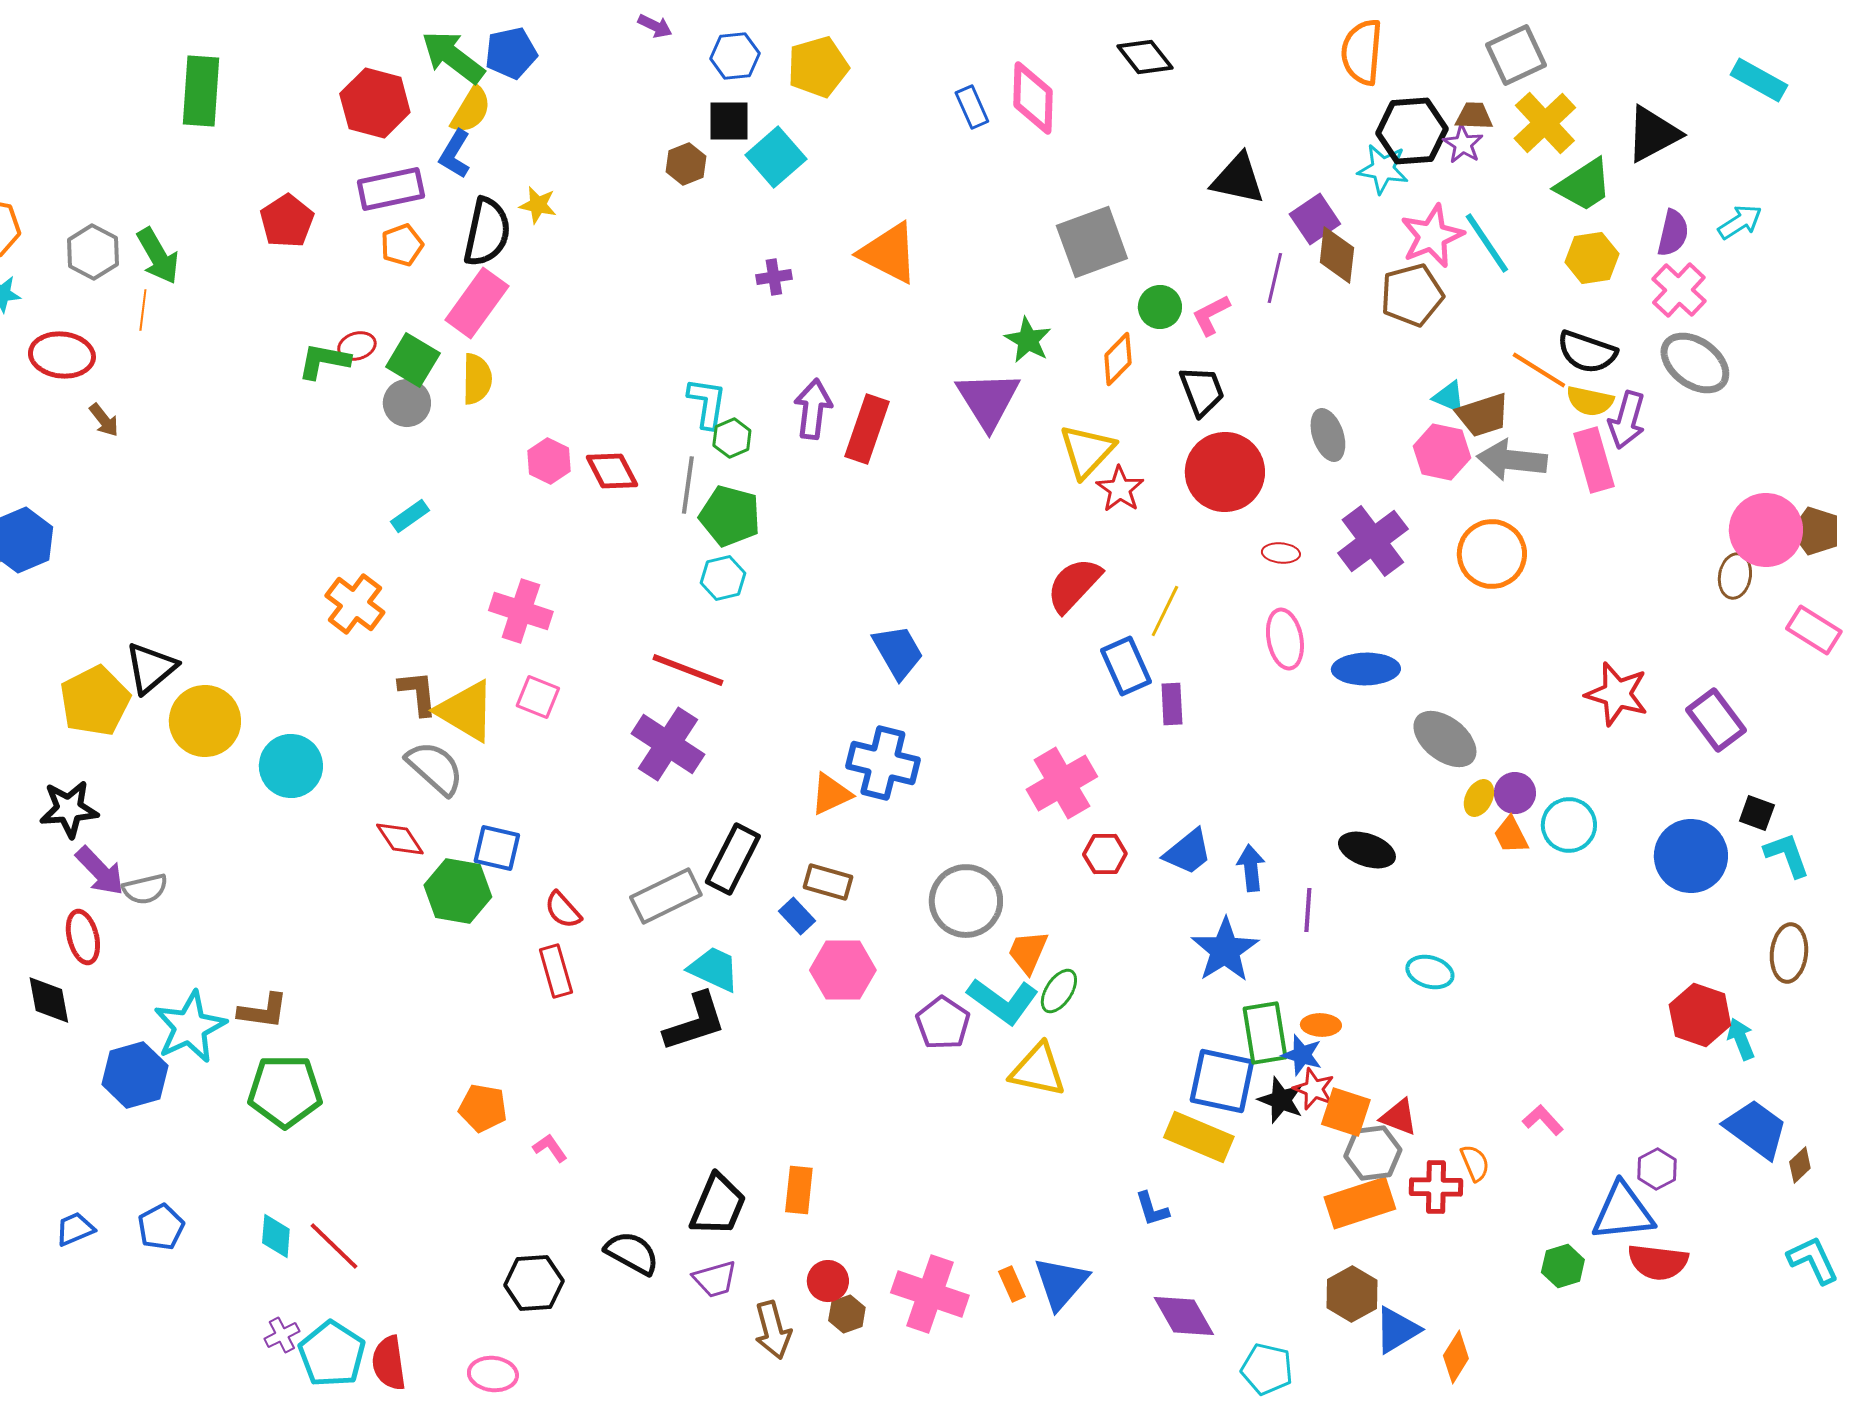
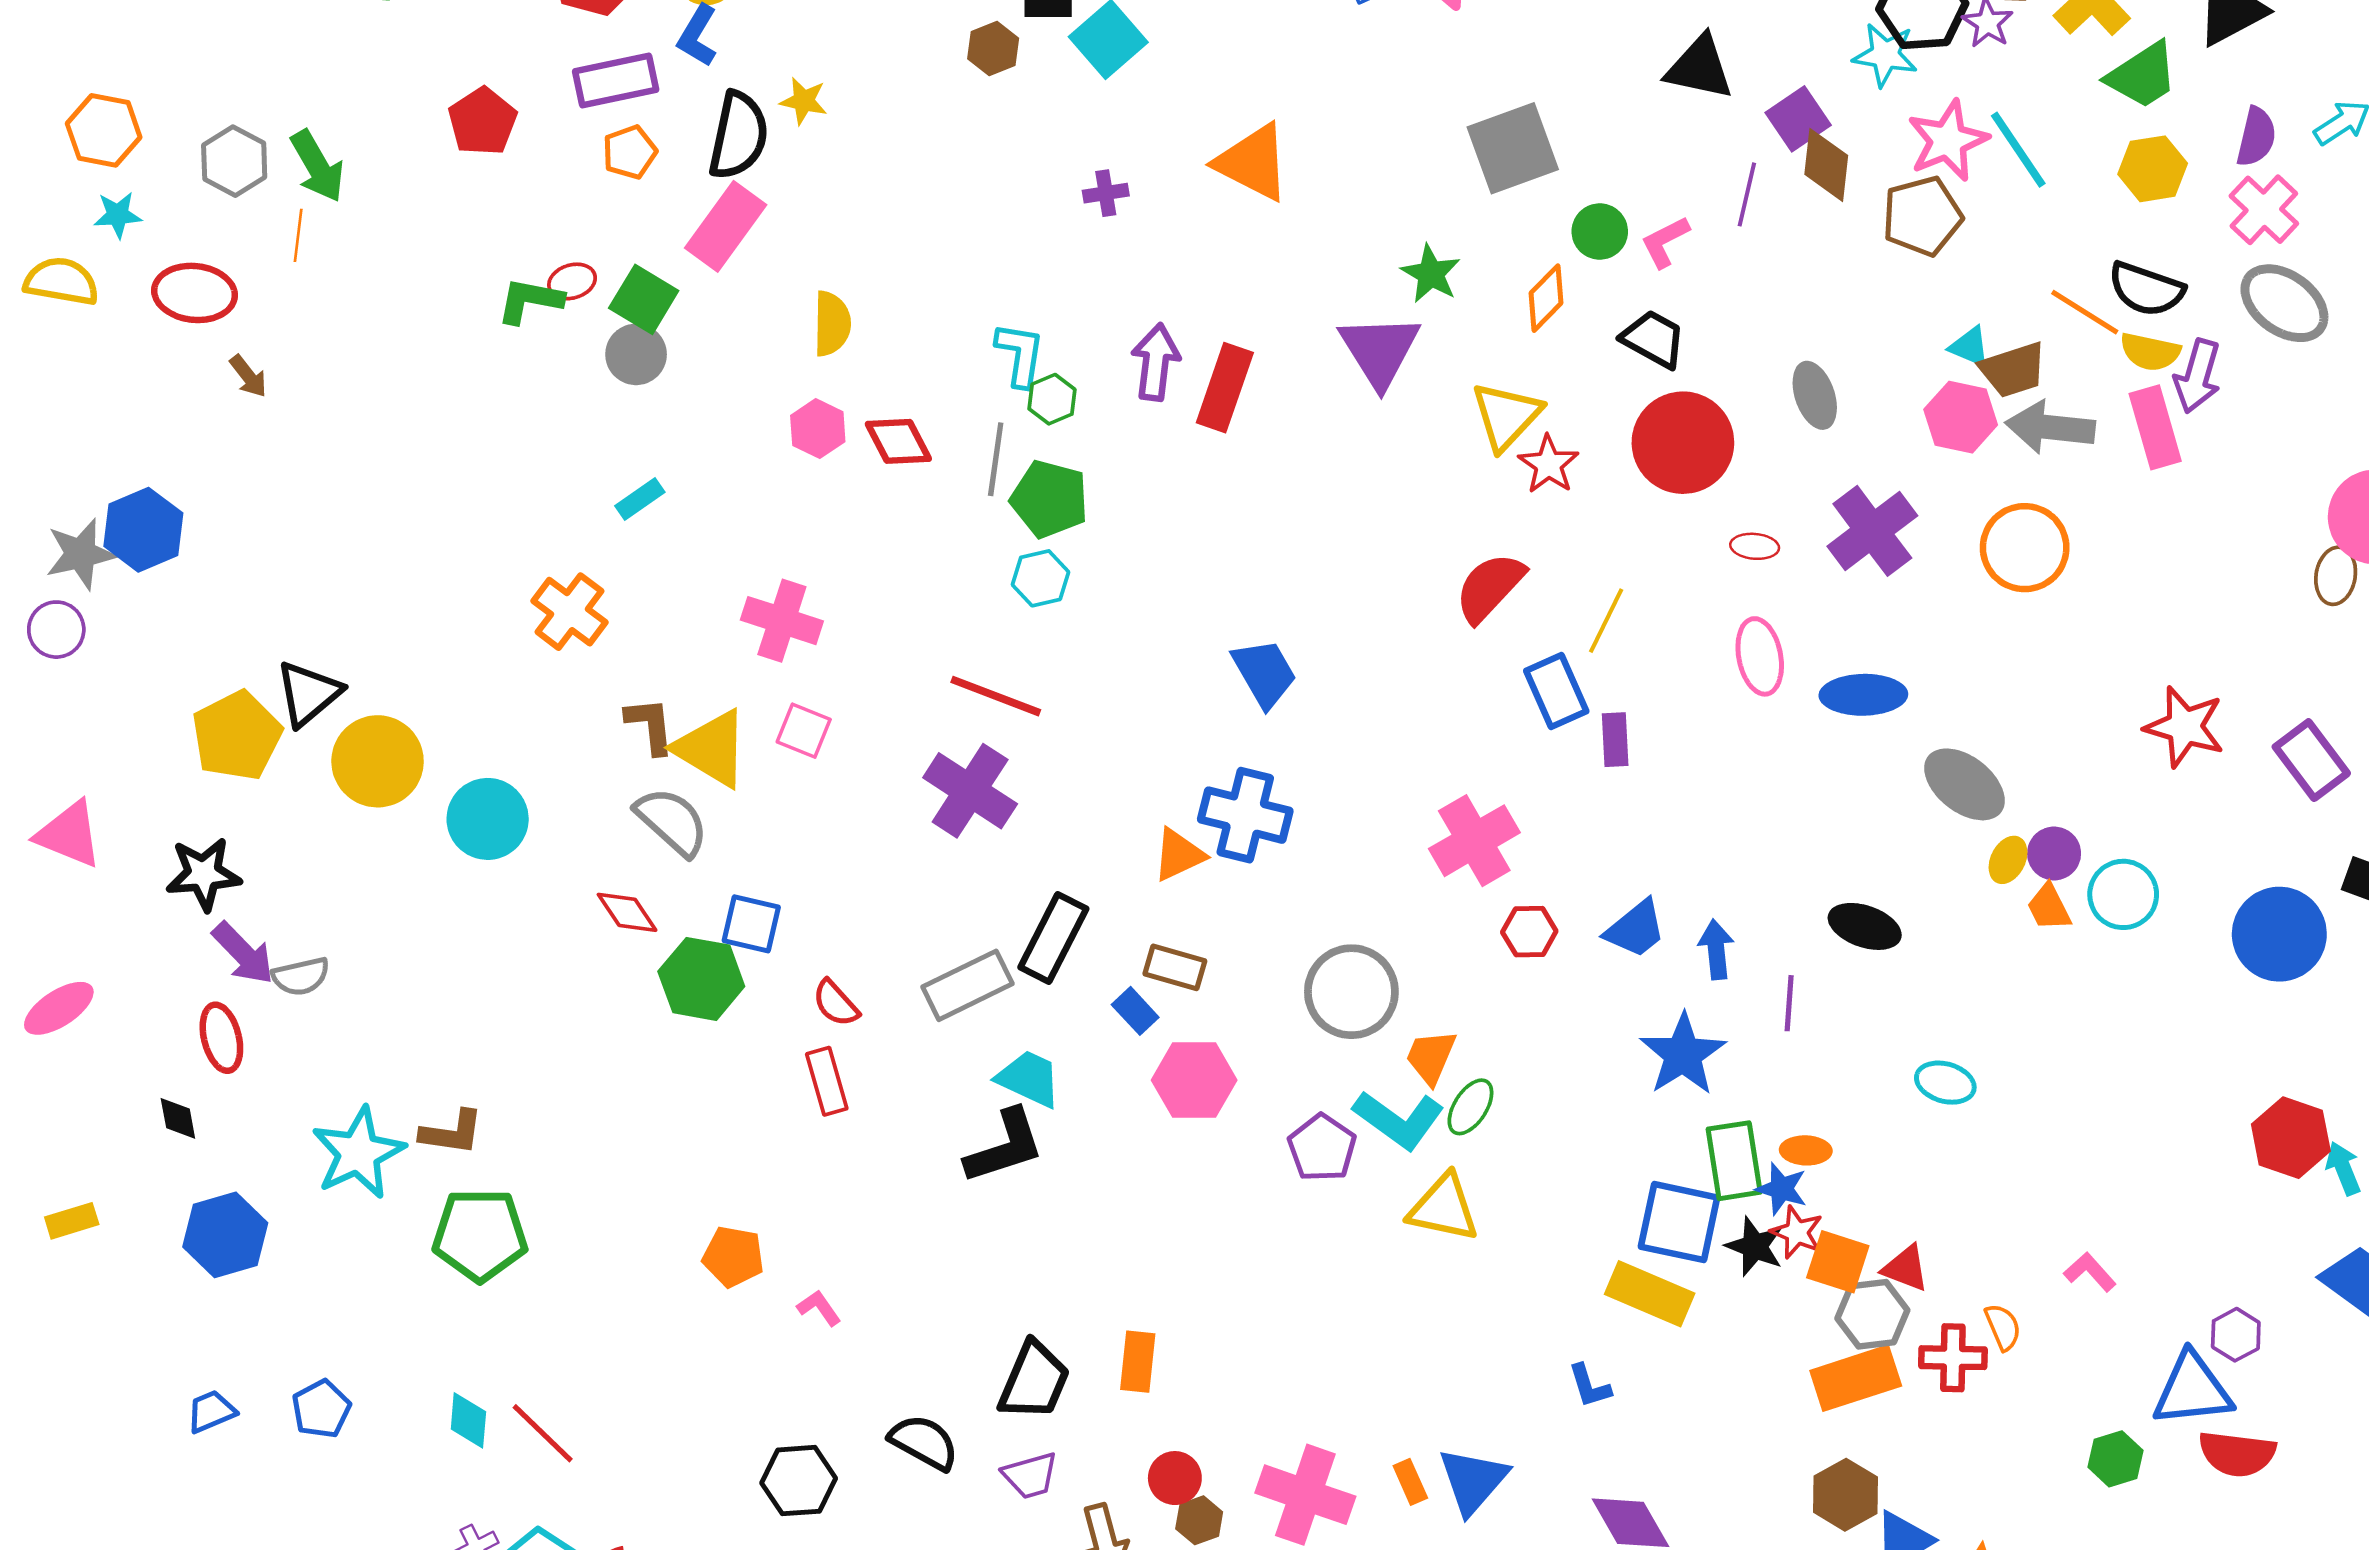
yellow semicircle: (477, 379) -> (832, 324), moved
black trapezoid: (1202, 391) -> (1653, 339), turned -40
black diamond: (49, 1000) -> (178, 1118), size x0.7
blue hexagon: (135, 1075) -> (225, 1235), moved

